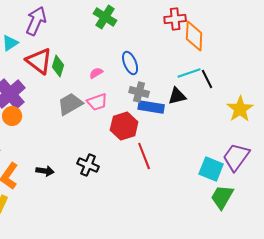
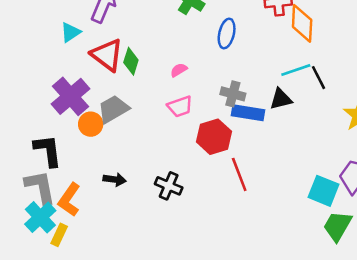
blue ellipse: (130, 63) -> (227, 33), moved, turned 35
gray trapezoid: (70, 104) -> (113, 109), moved
orange circle: (12, 116) -> (91, 124), moved
black arrow: (45, 171) -> (115, 180), moved

